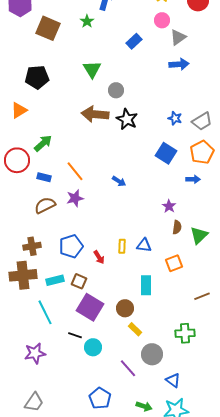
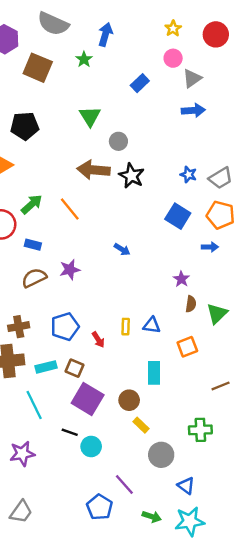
orange pentagon: (202, 152) -> (221, 215), turned -30
orange line: (75, 171) -> (70, 209), moved
purple line: (128, 368) -> (124, 484), moved

